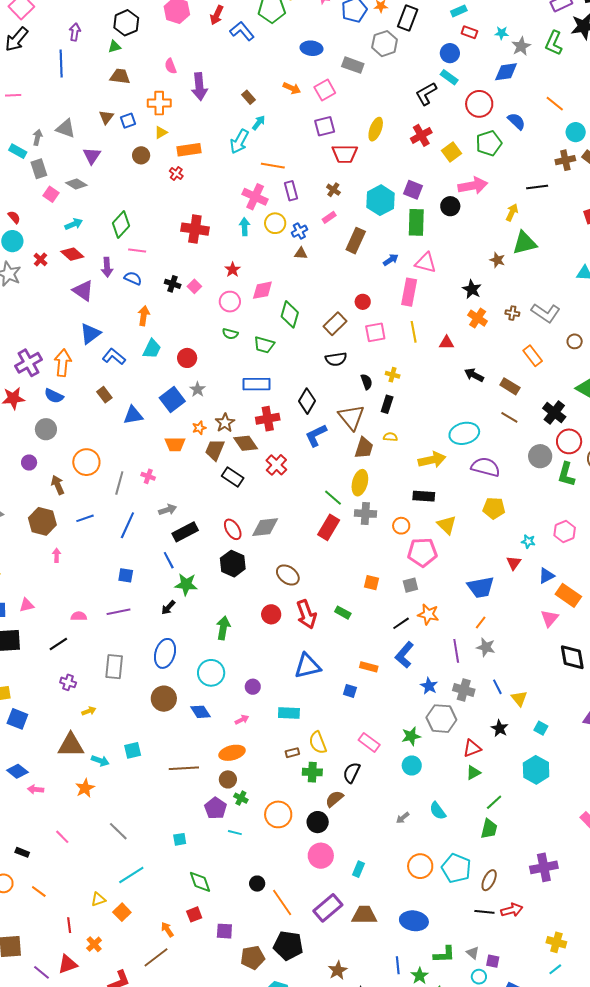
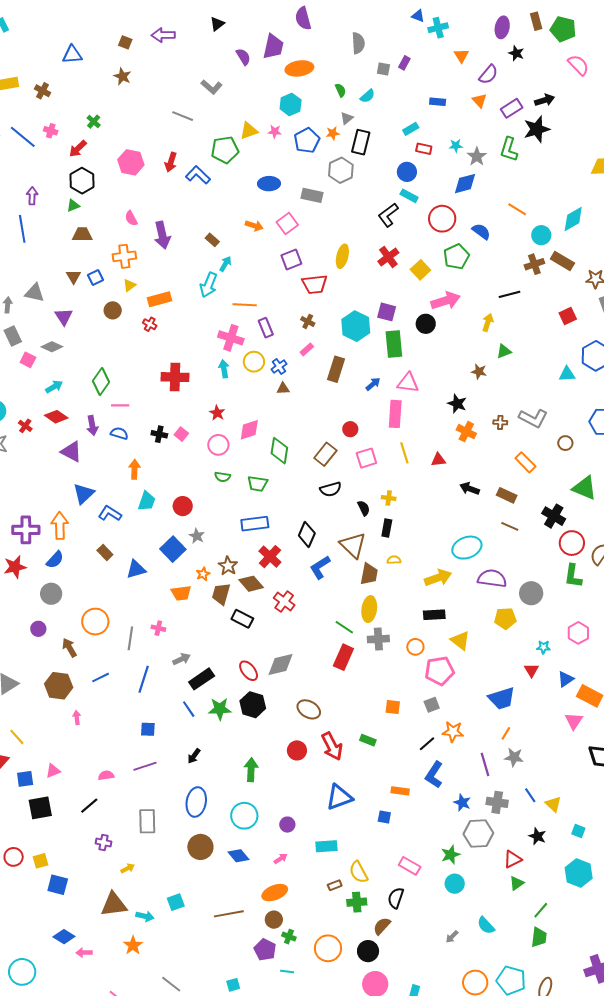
green triangle: (525, 243) -> (504, 351), size x0.6
purple cross: (28, 363) -> (26, 530), turned 36
blue semicircle: (54, 396) -> (55, 560), turned -66
red cross: (268, 419) -> (270, 557), turned -30
gray circle: (540, 456) -> (531, 593), moved
green star: (186, 584) -> (220, 709), moved

